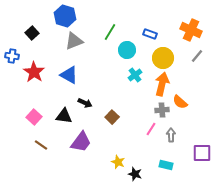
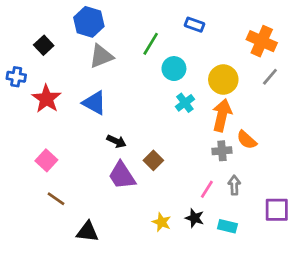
blue rectangle: (150, 34) -> (195, 25), moved
black triangle: (64, 116) -> (88, 232), moved
pink line: (151, 129) -> (207, 189), moved
purple trapezoid: (81, 142) -> (122, 175), moved, turned 110
black star: (135, 174) -> (195, 218), moved

